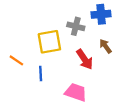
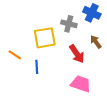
blue cross: (101, 14) -> (92, 13), turned 30
pink trapezoid: (76, 92) -> (81, 84), moved

